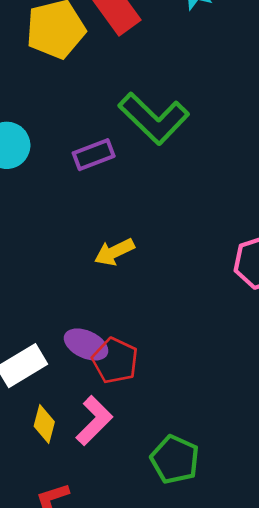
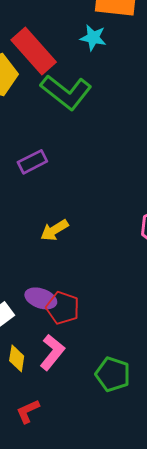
green L-shape: (154, 118) -> (66, 92), moved

